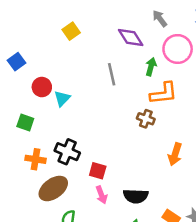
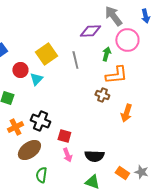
gray arrow: (160, 19) -> (113, 16), size x1.5
yellow square: (71, 31) -> (46, 54), moved, size x1.5
purple diamond: (131, 38) -> (90, 31), turned -60
orange arrow: (175, 154) -> (126, 113), moved
orange cross: (36, 159) -> (15, 127), turned -35

